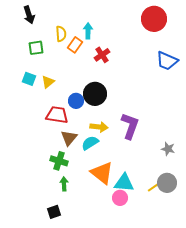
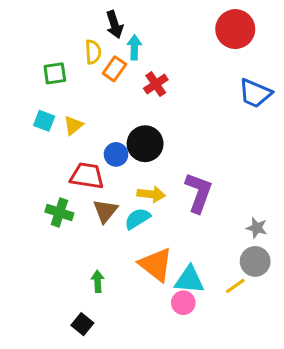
black arrow: (29, 15) -> (114, 24), moved
green cross: (59, 161) -> (59, 213), moved
gray circle: (167, 183) -> (255, 261), moved
black square: (54, 212) -> (82, 324), turned -32

